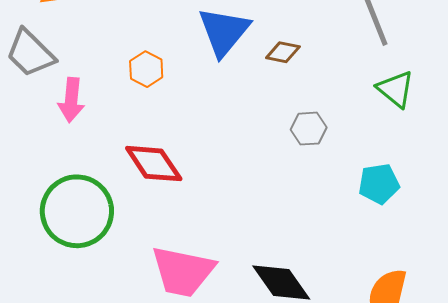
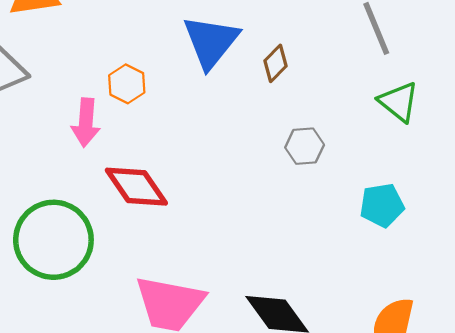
brown diamond: (283, 52) -> (275, 63), turned -56
pink arrow: (71, 100) -> (86, 123), moved

